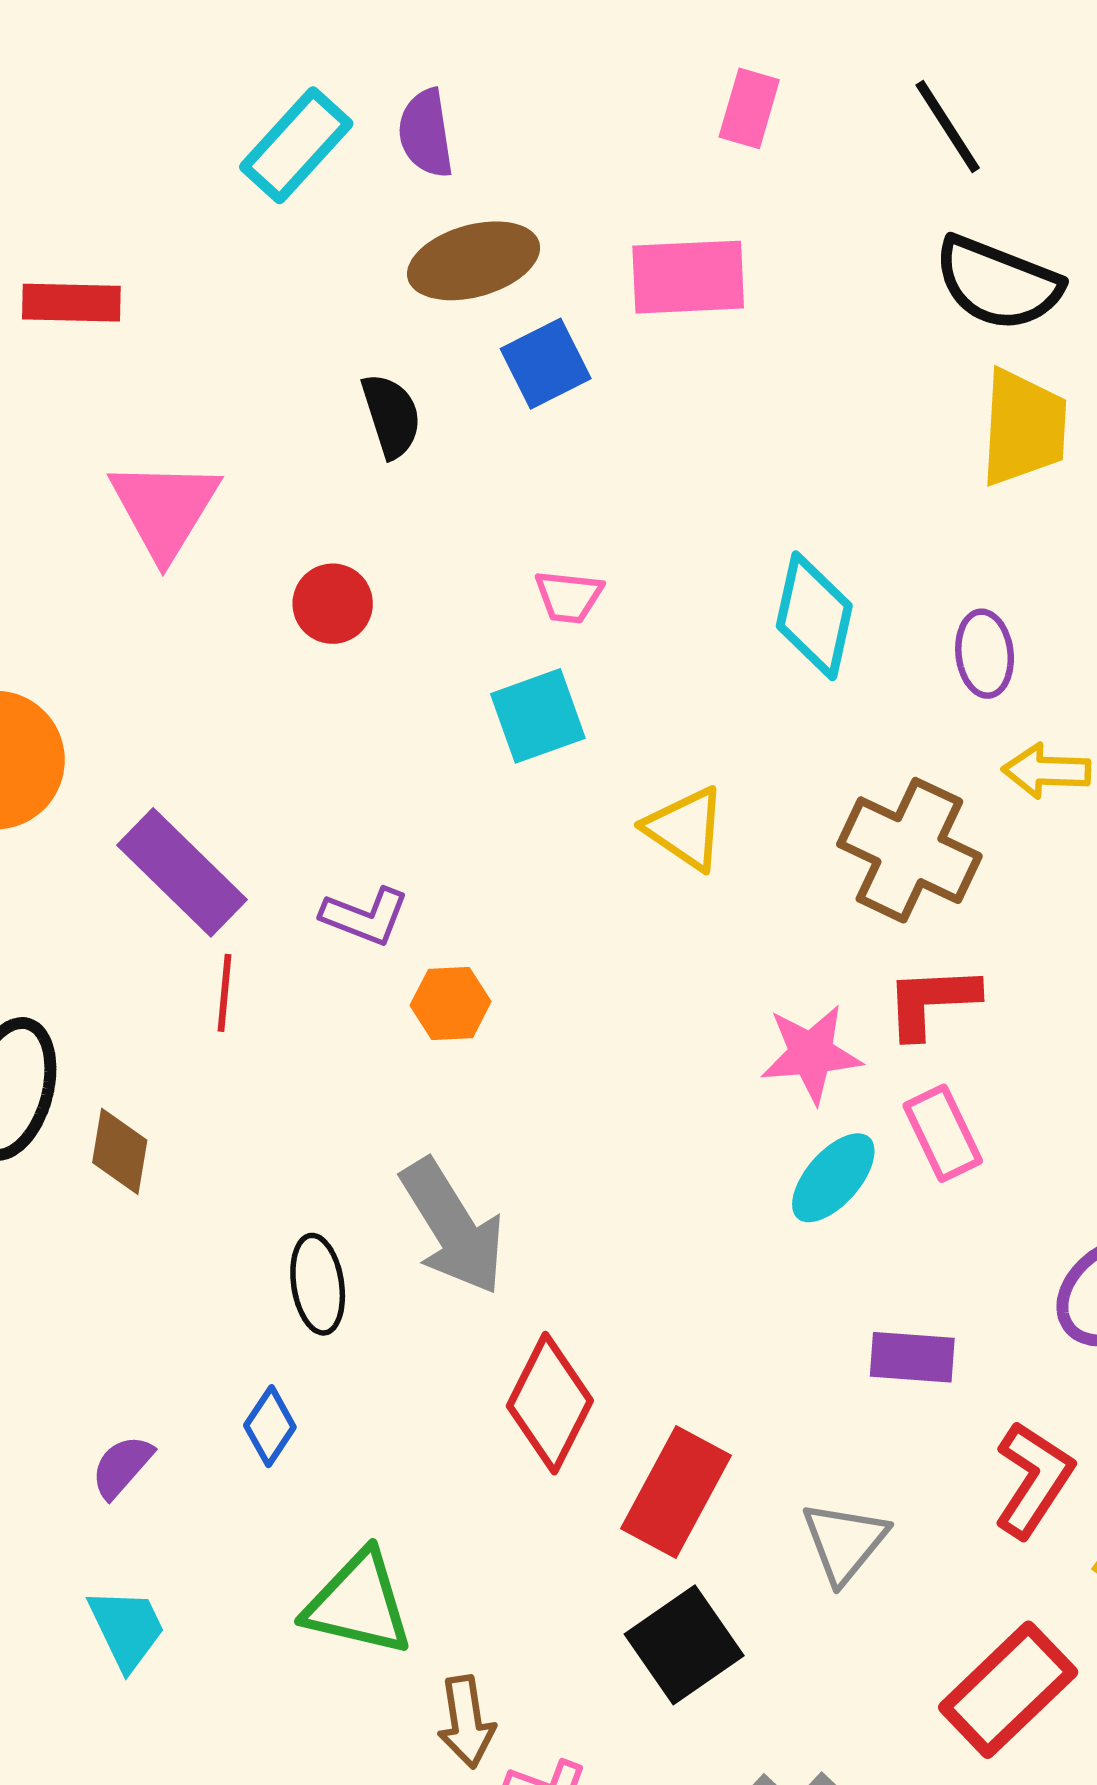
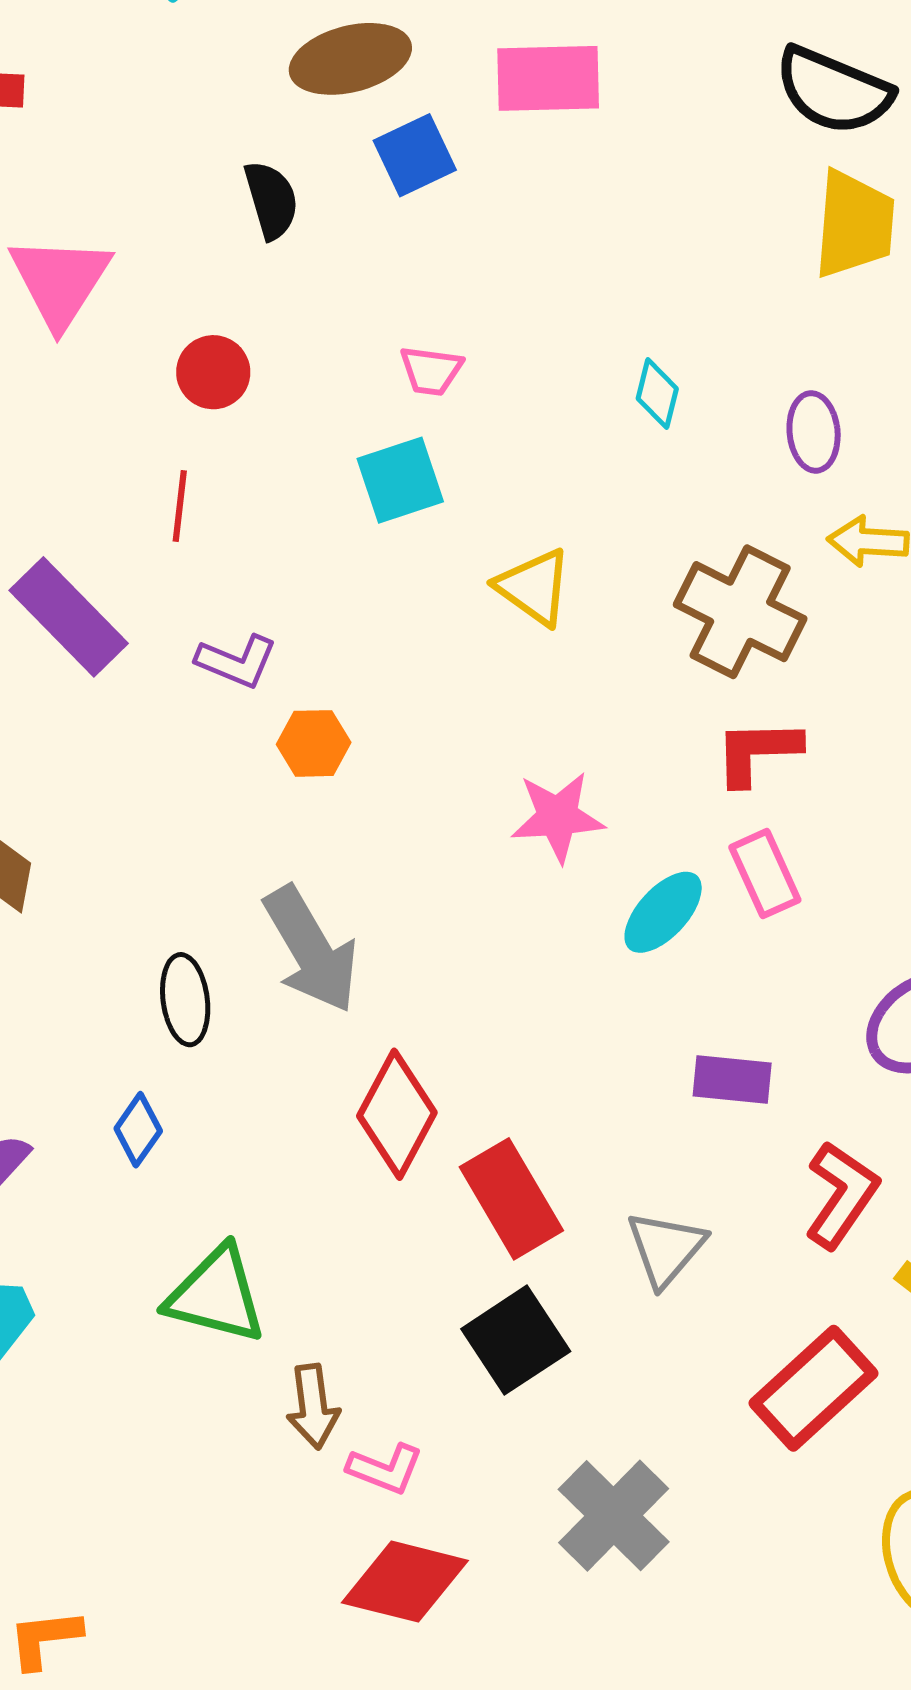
cyan diamond: (814, 616) -> (657, 394), size x0.6
red line: (225, 993) -> (180, 506), moved
pink star: (811, 1054) -> (558, 817), moved
red rectangle: (676, 1492) -> (511, 1199), turned -60

